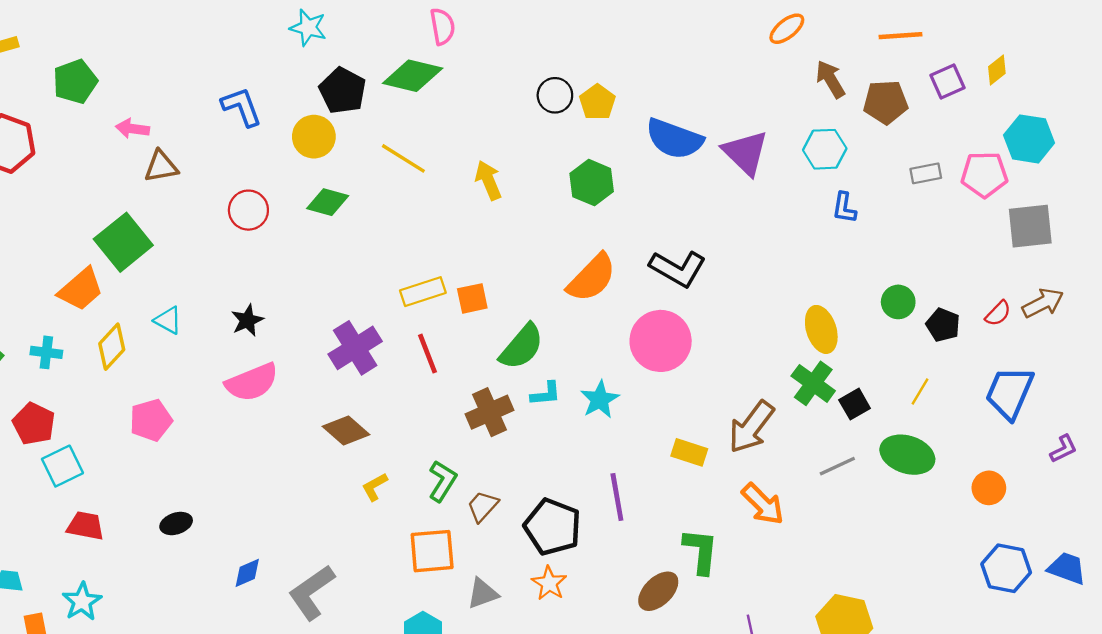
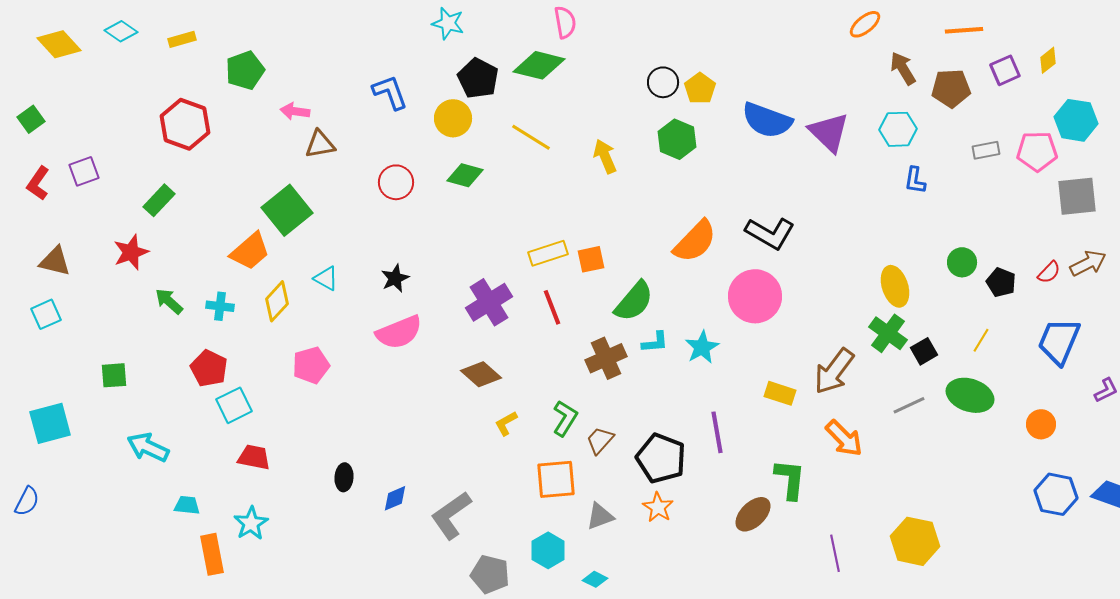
green hexagon: (592, 183) -> (677, 139), moved
black ellipse: (176, 523) -> (344, 477), moved, turned -68

